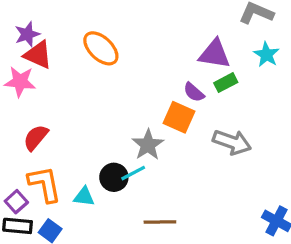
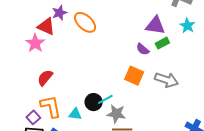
purple star: (27, 34) -> (59, 13), moved
pink star: (20, 82) -> (35, 43), turned 30
orange square: (179, 117) -> (134, 76), moved
gray star: (148, 145) -> (116, 114), moved, turned -30

